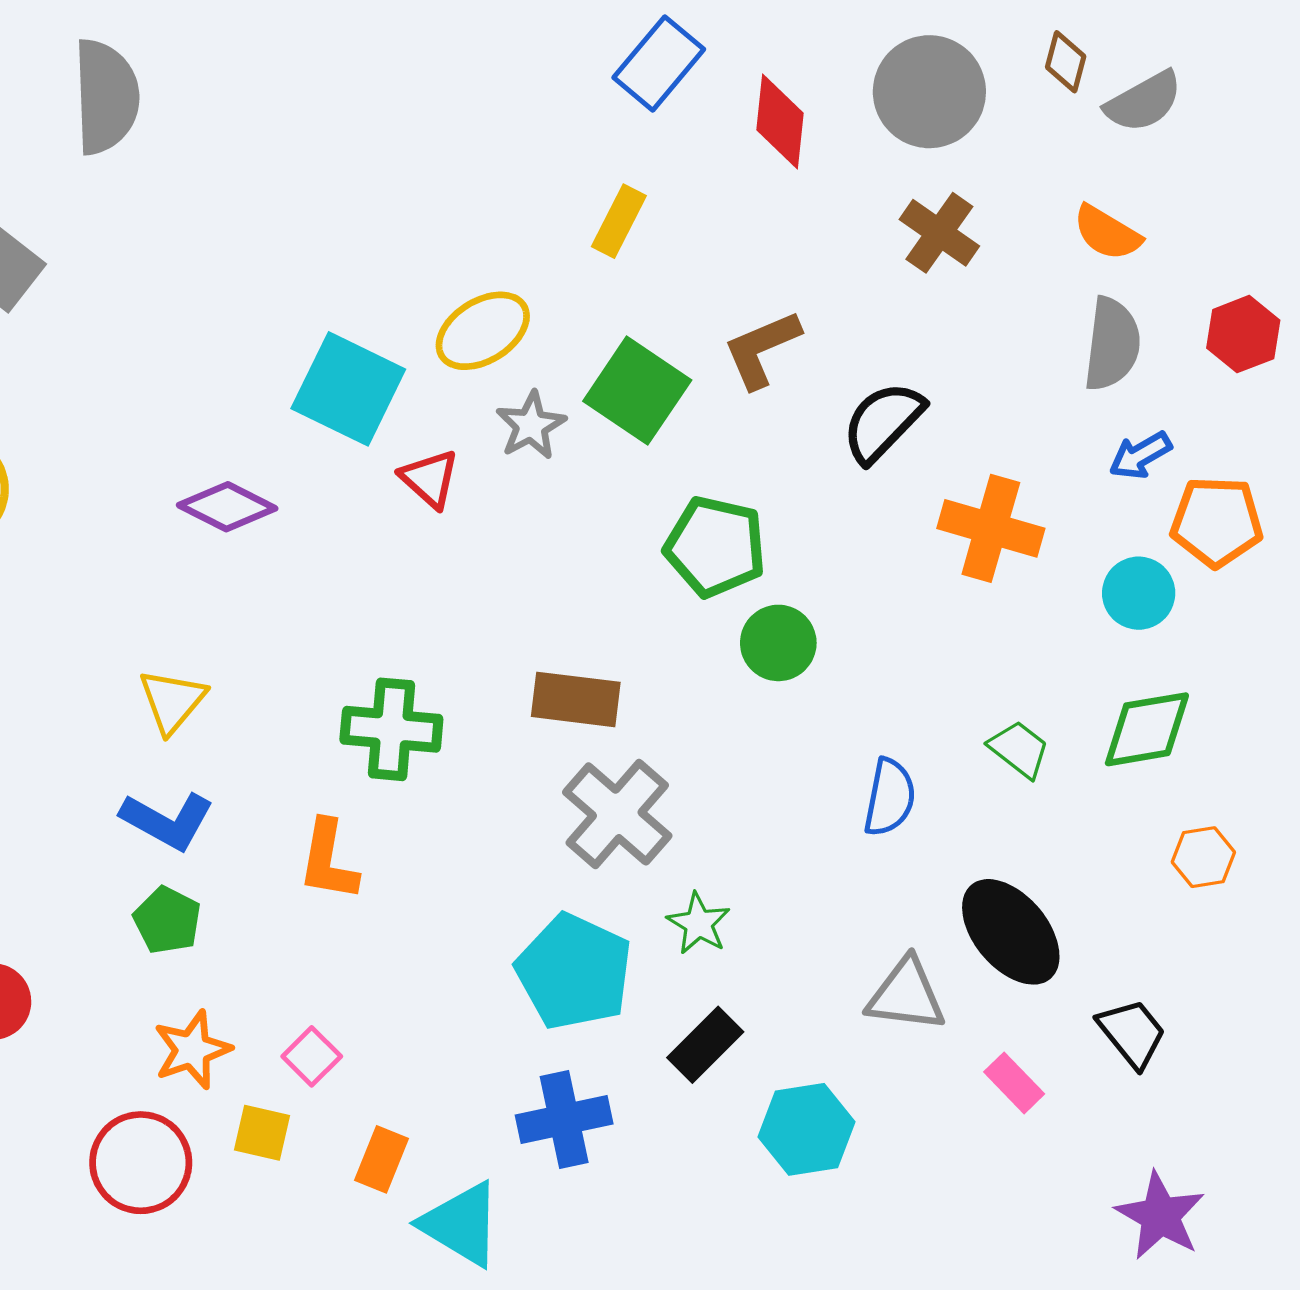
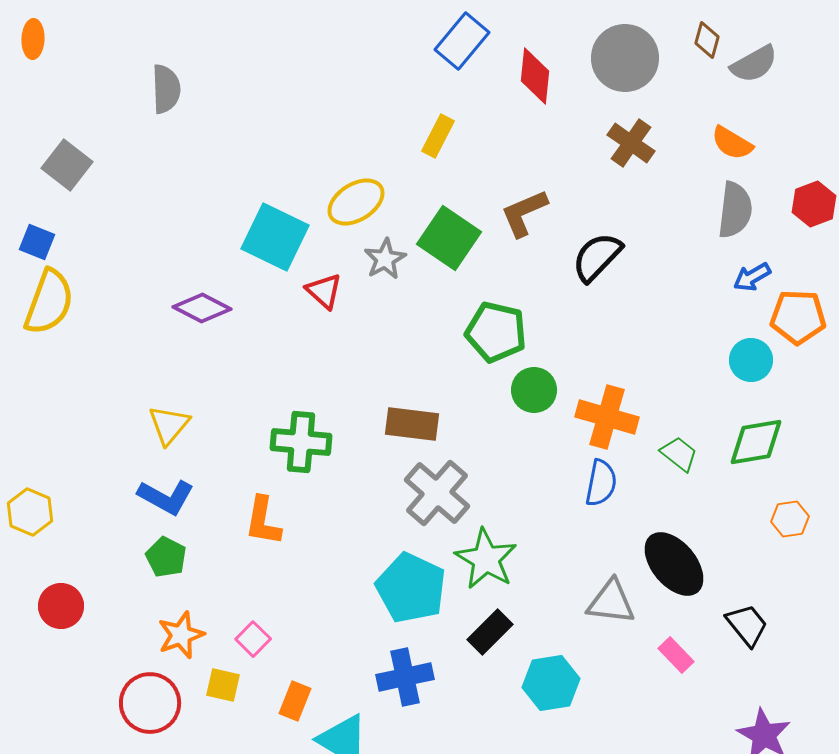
gray semicircle: (106, 97) -> (166, 89), moved, size x0.7
orange cross: (991, 528) -> (607, 417), moved
green star: (699, 924) -> (486, 559), size x1.6

